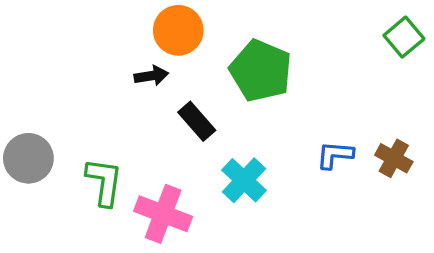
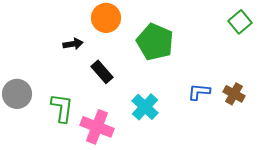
black arrow: (151, 76) -> (73, 44), moved
black rectangle: (197, 121) -> (102, 72), moved

